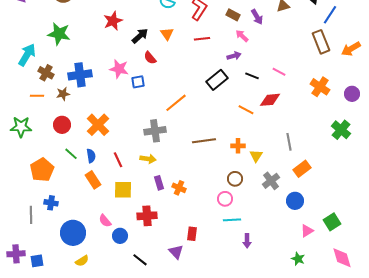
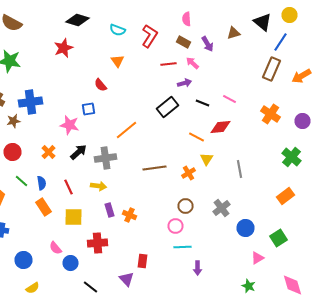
black arrow: (140, 36) -> (78, 152), moved
red line: (202, 39) -> (168, 64), moved
brown rectangle: (321, 42) -> (272, 69), turned 45
pink star: (119, 69) -> (70, 125), moved
orange cross: (98, 125) -> (48, 152), size x0.6
orange cross: (238, 146) -> (188, 173), turned -32
yellow triangle: (256, 156) -> (206, 159), moved
orange rectangle: (302, 169) -> (286, 196), moved
green square: (332, 222) -> (278, 238), moved
blue circle: (73, 233) -> (24, 260), size x0.7

